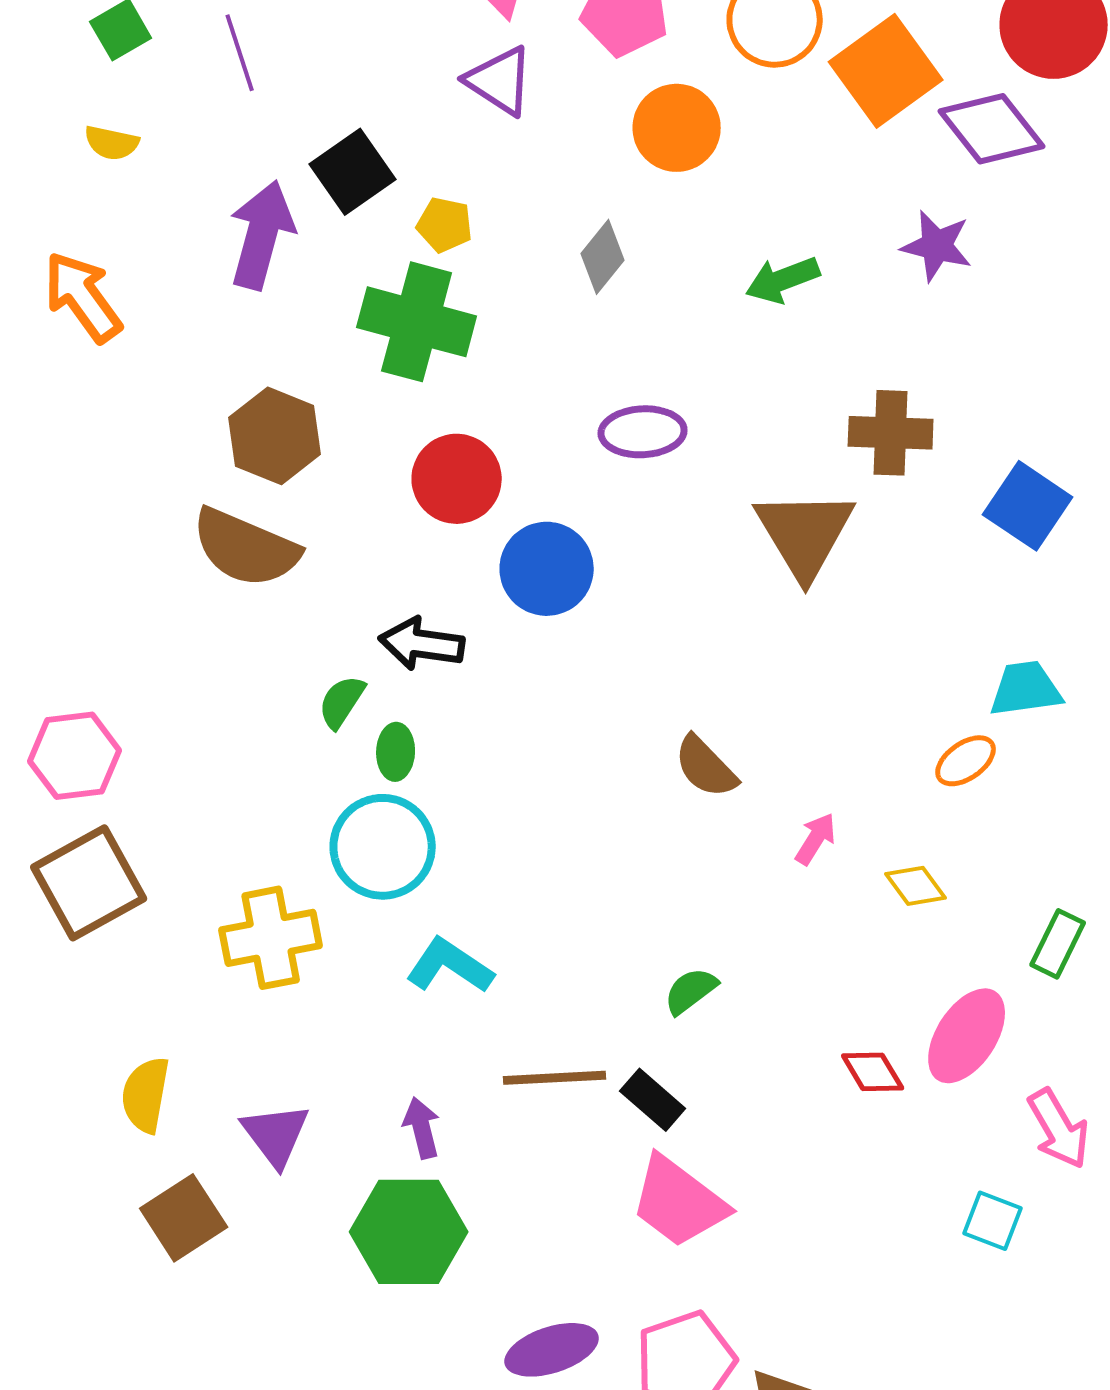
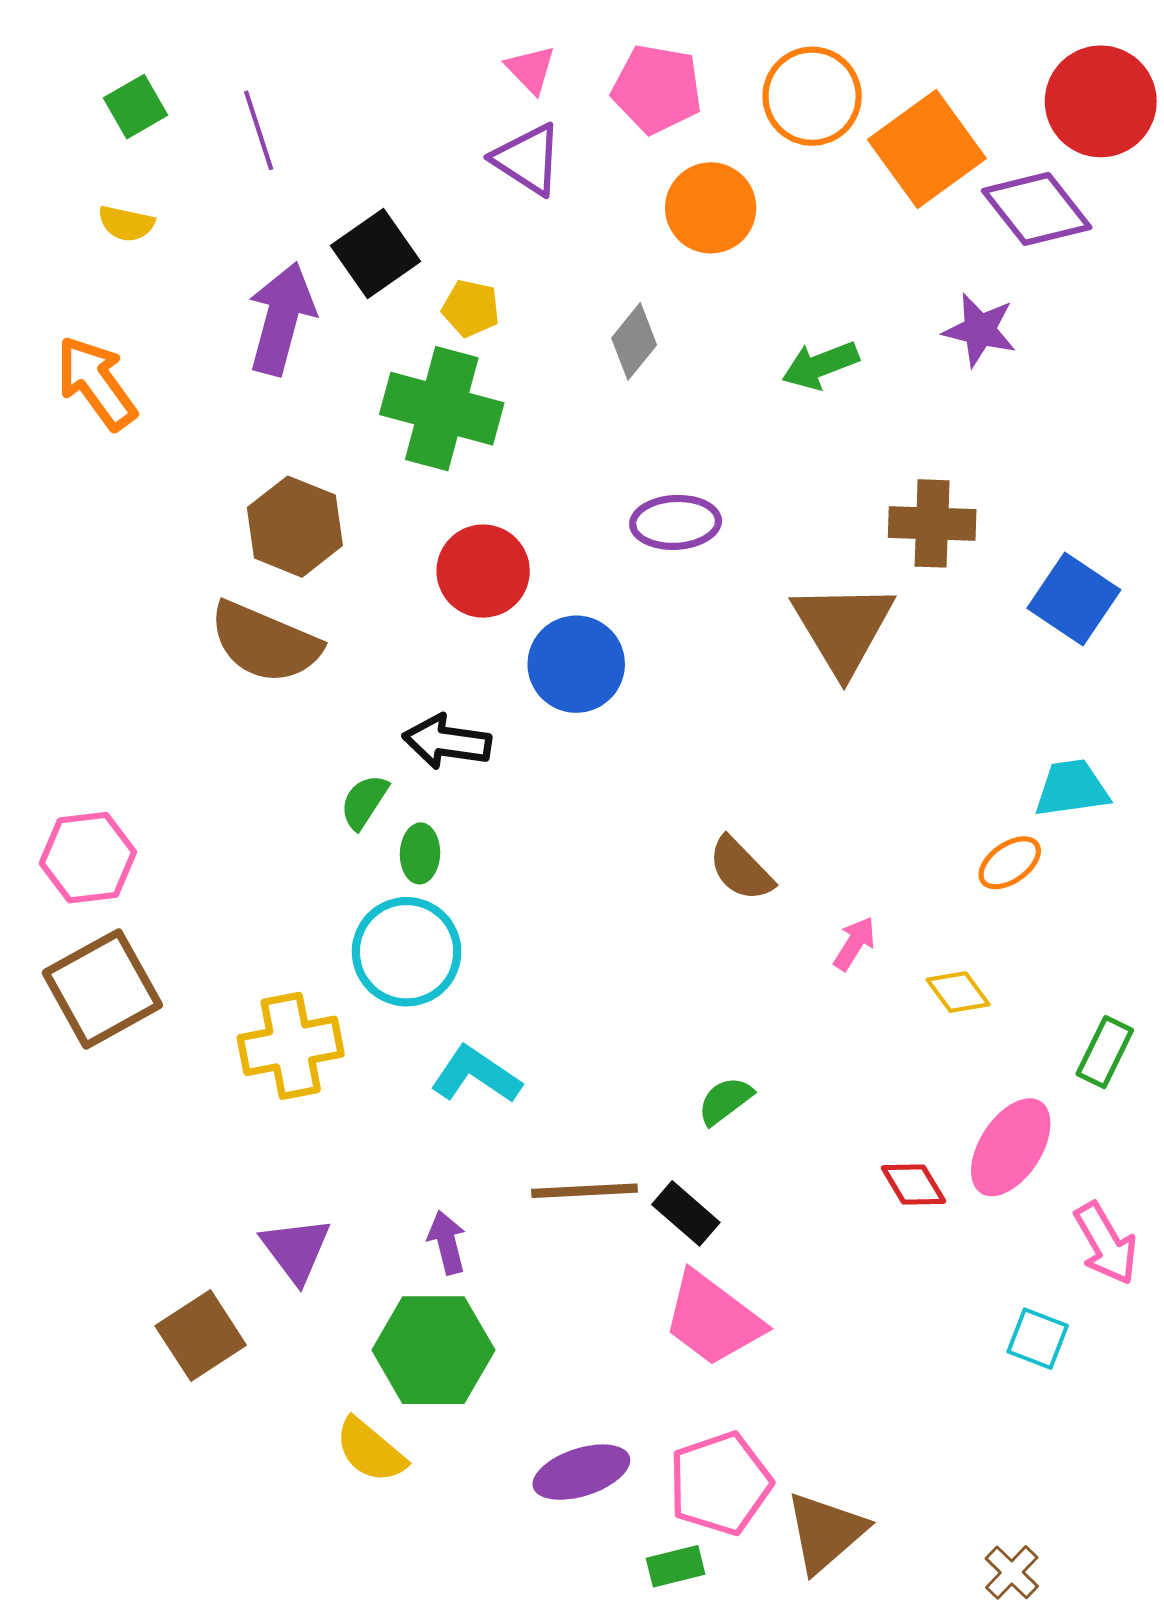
yellow semicircle: (146, 1095) -> (370, 1450), moved, turned -60

